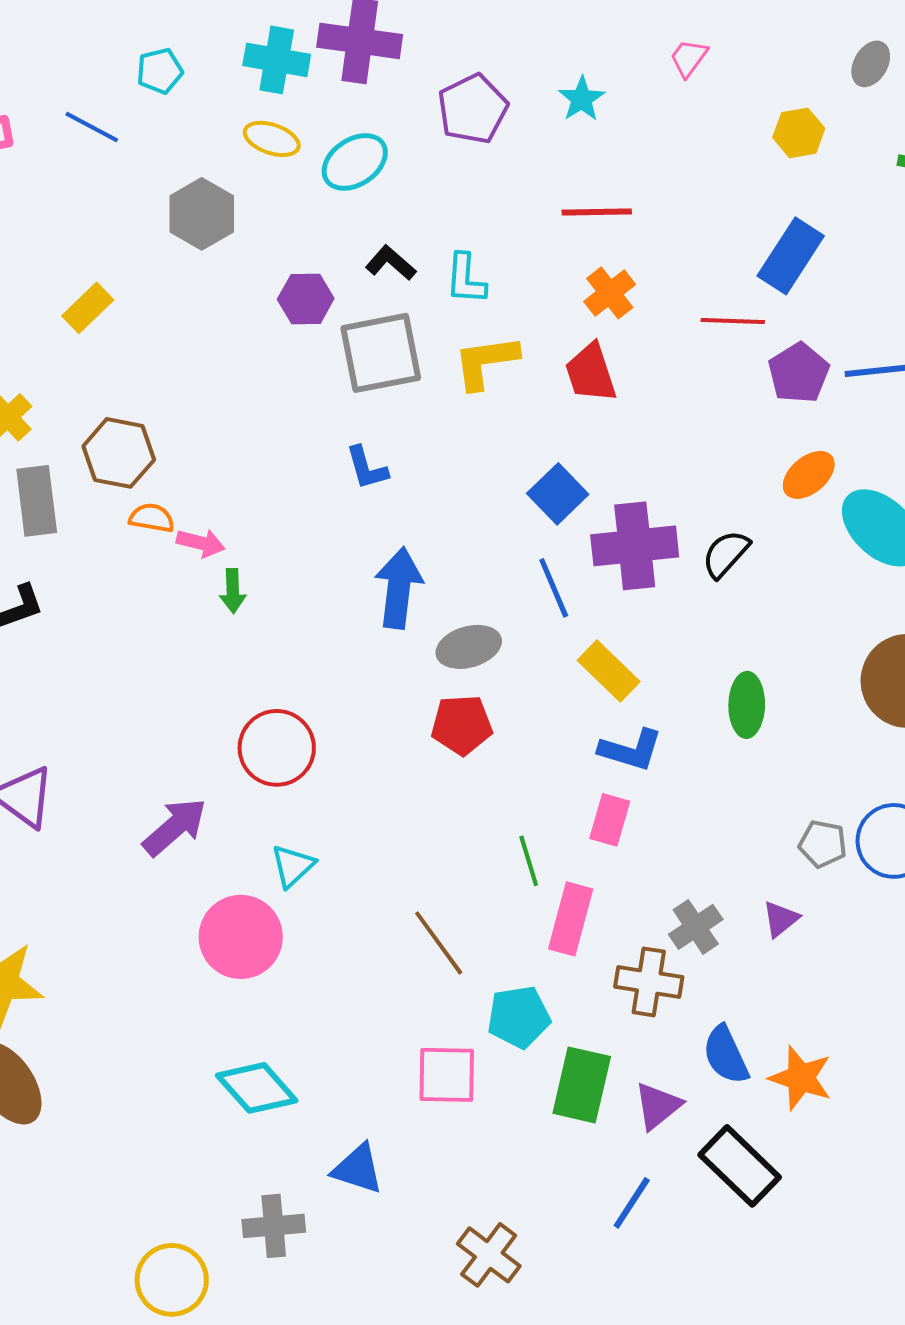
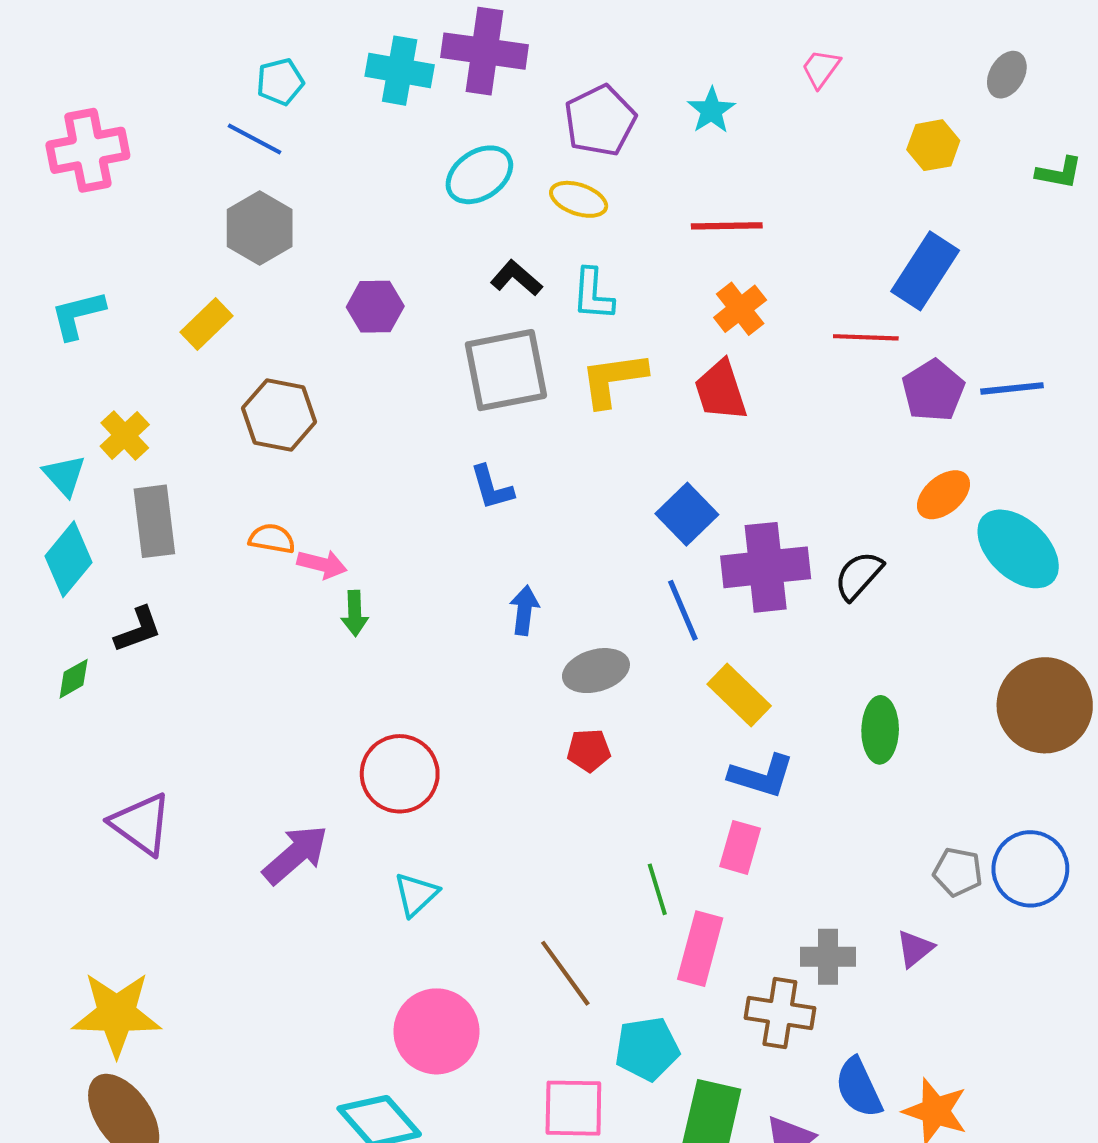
blue line: (92, 127) -> (255, 139), moved
yellow ellipse: (272, 139) -> (579, 199), moved
gray hexagon: (202, 214) -> (260, 228), moved
purple hexagon: (306, 299) -> (375, 307), moved
brown hexagon: (119, 453) -> (279, 415), moved
blue arrow: (399, 588) -> (524, 610), size x0.6
red pentagon: (462, 725) -> (589, 750), size x0.7
gray cross: (696, 927) -> (828, 957), turned 34
pink circle: (241, 937) -> (436, 1031), moved

